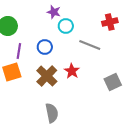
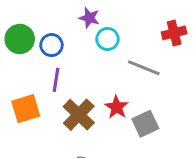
blue circle: (45, 47) -> (51, 45), moved
purple line: (19, 51) -> (56, 80), moved
gray square: (113, 82) -> (145, 124), moved

